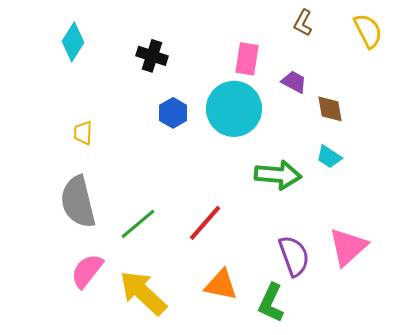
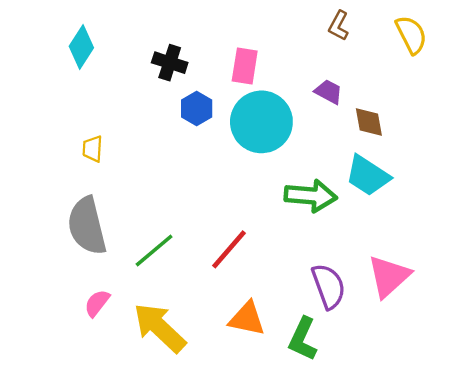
pink rectangle: (247, 59) -> (245, 66), moved
blue hexagon: (173, 113) -> (197, 108), moved
cyan trapezoid: (329, 157) -> (368, 176), size x1.6
pink semicircle: (87, 271) -> (97, 303), size x0.7

